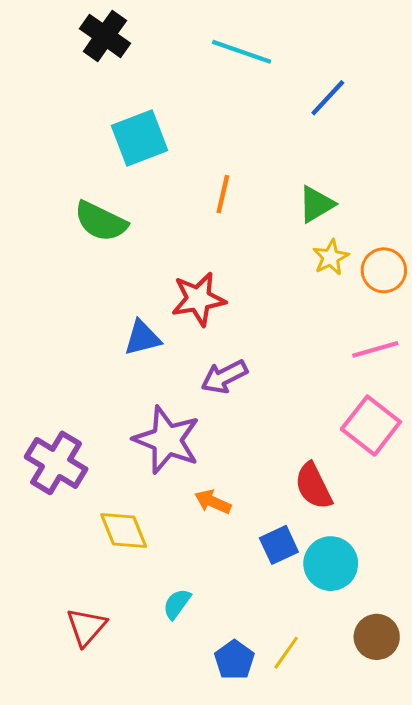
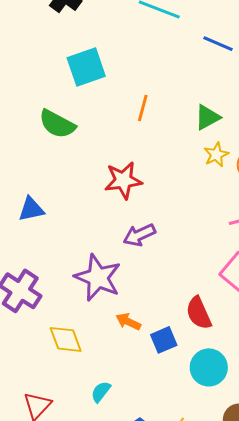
blue line: (328, 98) -> (218, 44), turned 68
blue triangle: (142, 338) -> (31, 209), moved
blue square: (279, 545) -> (164, 340), moved

